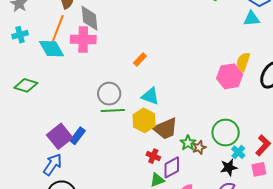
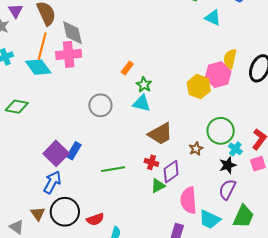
cyan triangle: (252, 19) -> (213, 18), moved, turned 36
green line: (113, 110) -> (113, 169), moved
yellow hexagon: (144, 120) -> (199, 87), moved
green star: (188, 143) -> (144, 85), moved

